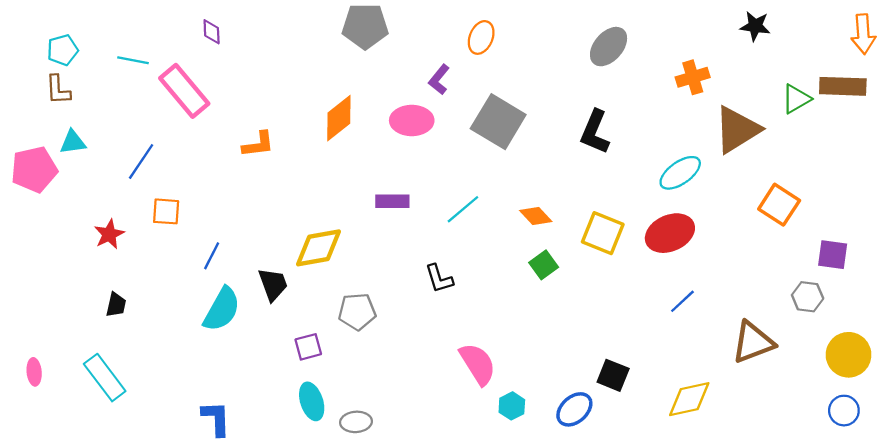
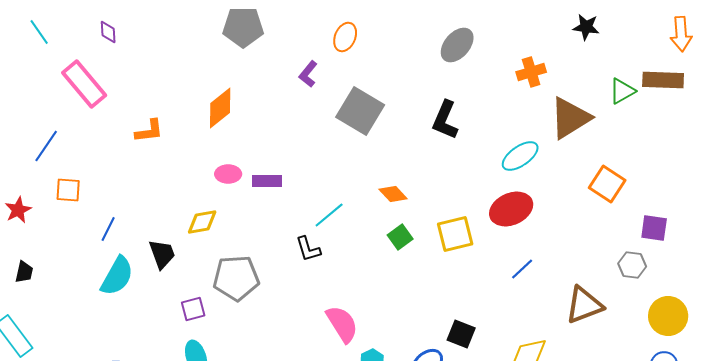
cyan line: (133, 60) -> (39, 32), moved, turned 44
pink ellipse: (412, 120) -> (228, 174), moved, size x0.7
cyan line: (463, 209) -> (329, 215), moved
yellow square: (603, 233) -> (455, 234), moved, turned -36
yellow diamond: (318, 248) -> (202, 222), size x0.7
gray pentagon: (357, 312) -> (236, 278), size x1.4

